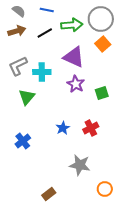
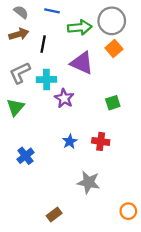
black line: (45, 33) -> (43, 44), moved, turned -49
purple star: (76, 84) -> (64, 98), moved
green triangle: (27, 97) -> (15, 107), moved
red cross: (91, 128) -> (101, 141), turned 35
orange circle: (105, 189) -> (128, 211), moved

